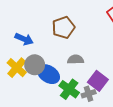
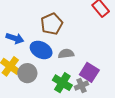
gray circle: (35, 65) -> (27, 73), moved
blue ellipse: (48, 74) -> (41, 50), moved

